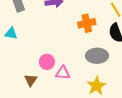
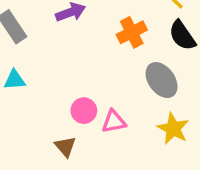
gray ellipse: (97, 56) -> (162, 80), turned 70

